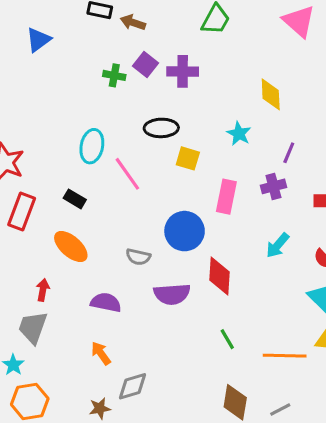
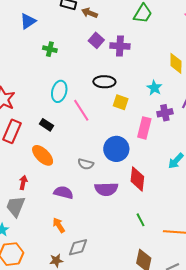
green cross: (114, 75) -> (50, 49), moved
purple cross: (273, 186) -> (165, 113), moved

